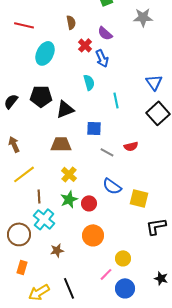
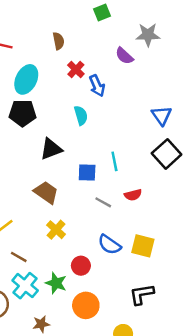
purple semicircle: (105, 33) -> (124, 56), moved
black pentagon: (41, 96) -> (23, 113), moved
cyan line: (116, 100) -> (114, 161), moved
brown trapezoid: (61, 144) -> (46, 192), turned 35
brown line: (39, 196) -> (19, 257), turned -56
yellow square: (139, 198) -> (143, 246), moved
green star: (69, 199) -> (56, 283), moved, turned -30
black L-shape: (156, 226) -> (142, 294), moved

